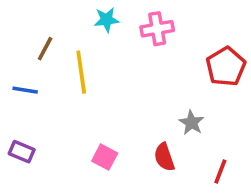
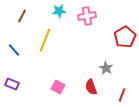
brown line: (45, 49) -> (22, 16), moved
yellow line: (81, 72) -> (45, 40), turned 30
blue line: (25, 90) -> (14, 50), turned 40

